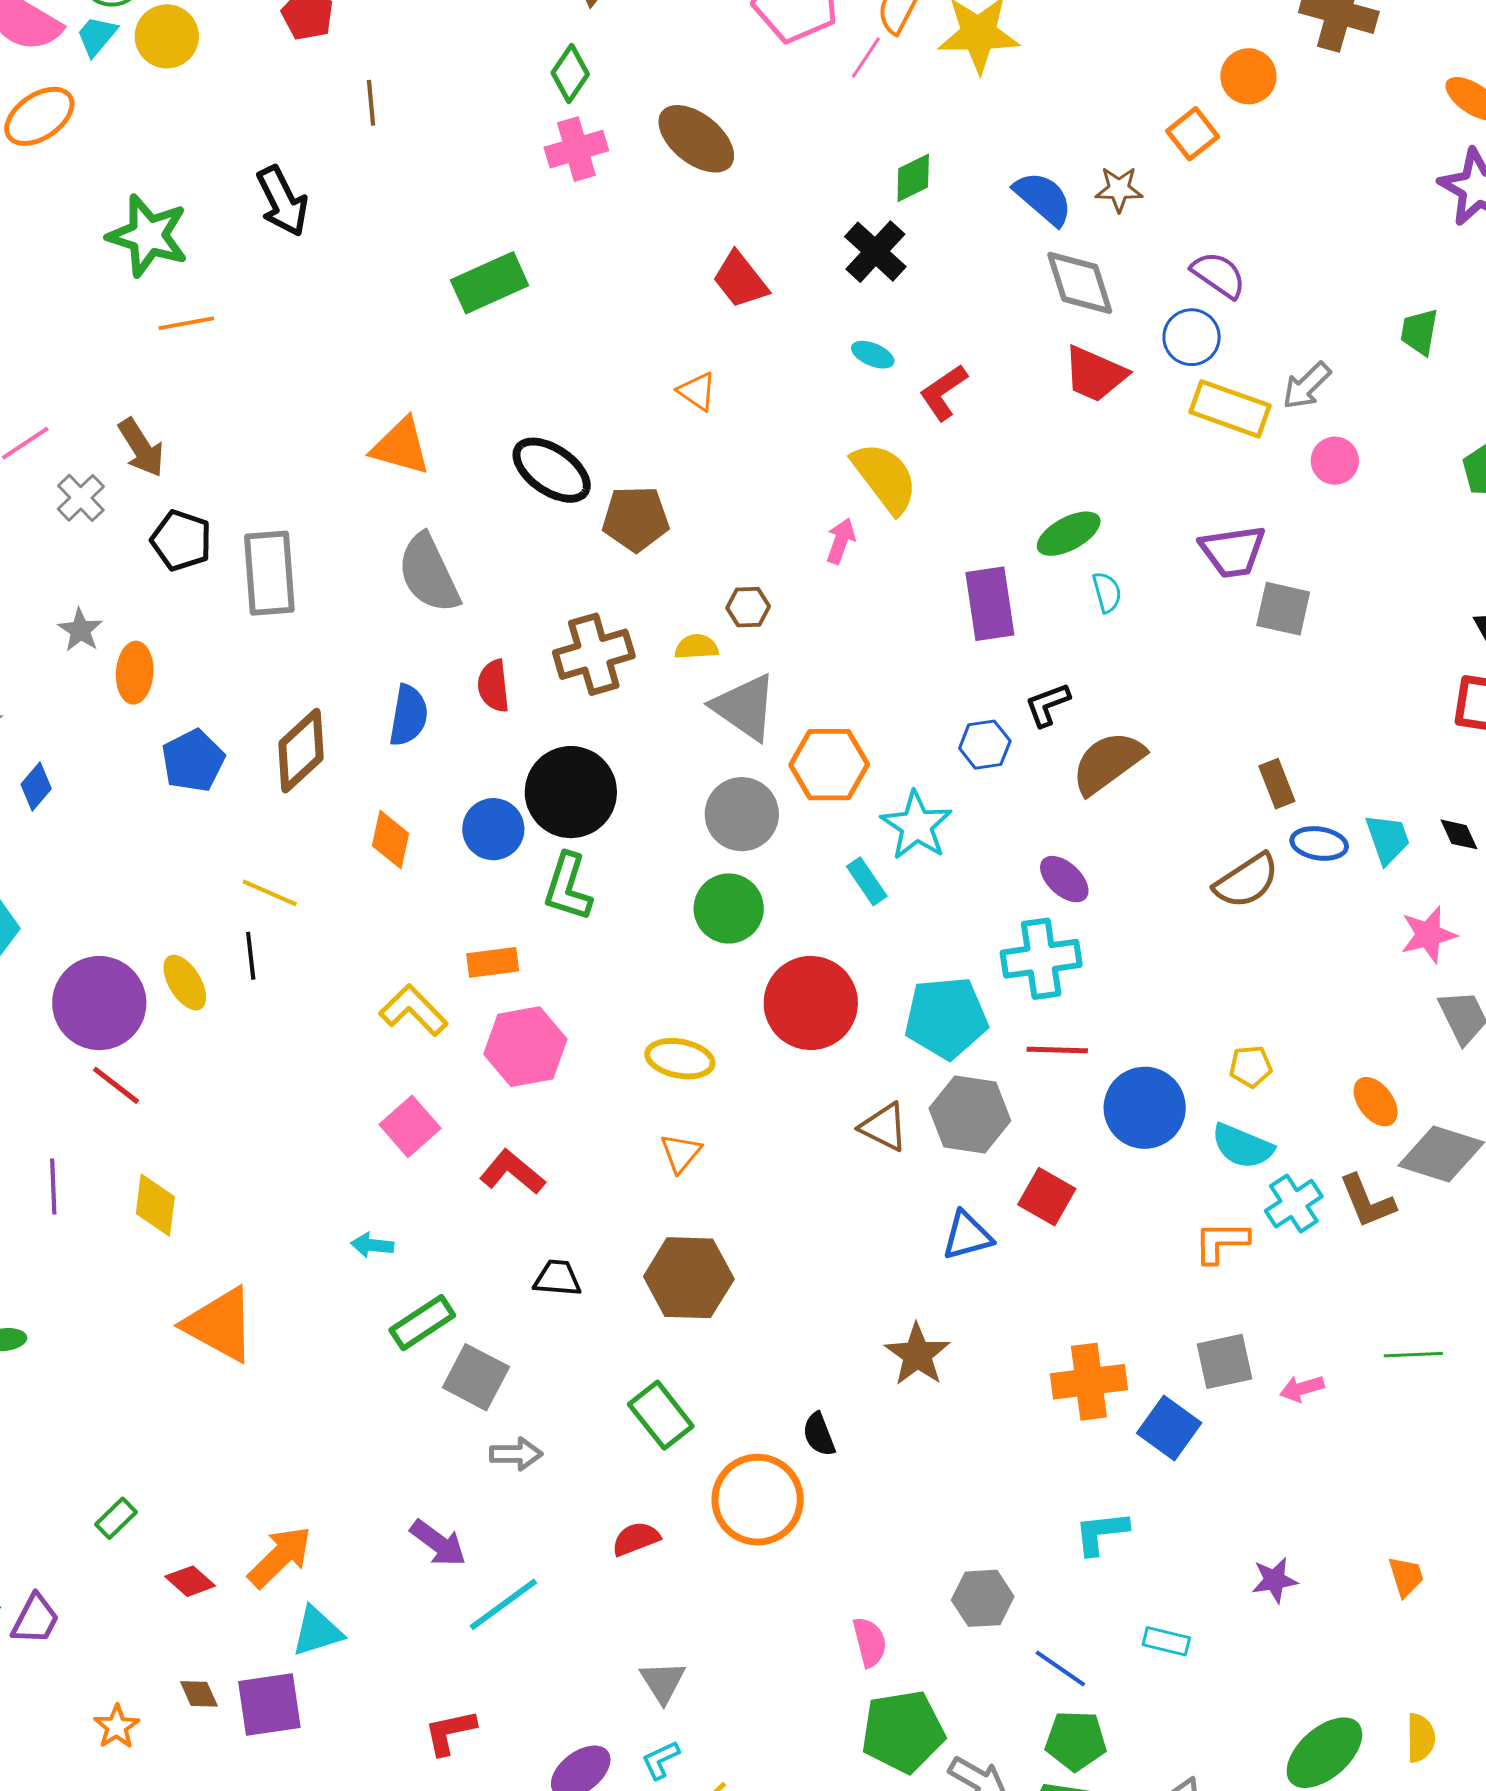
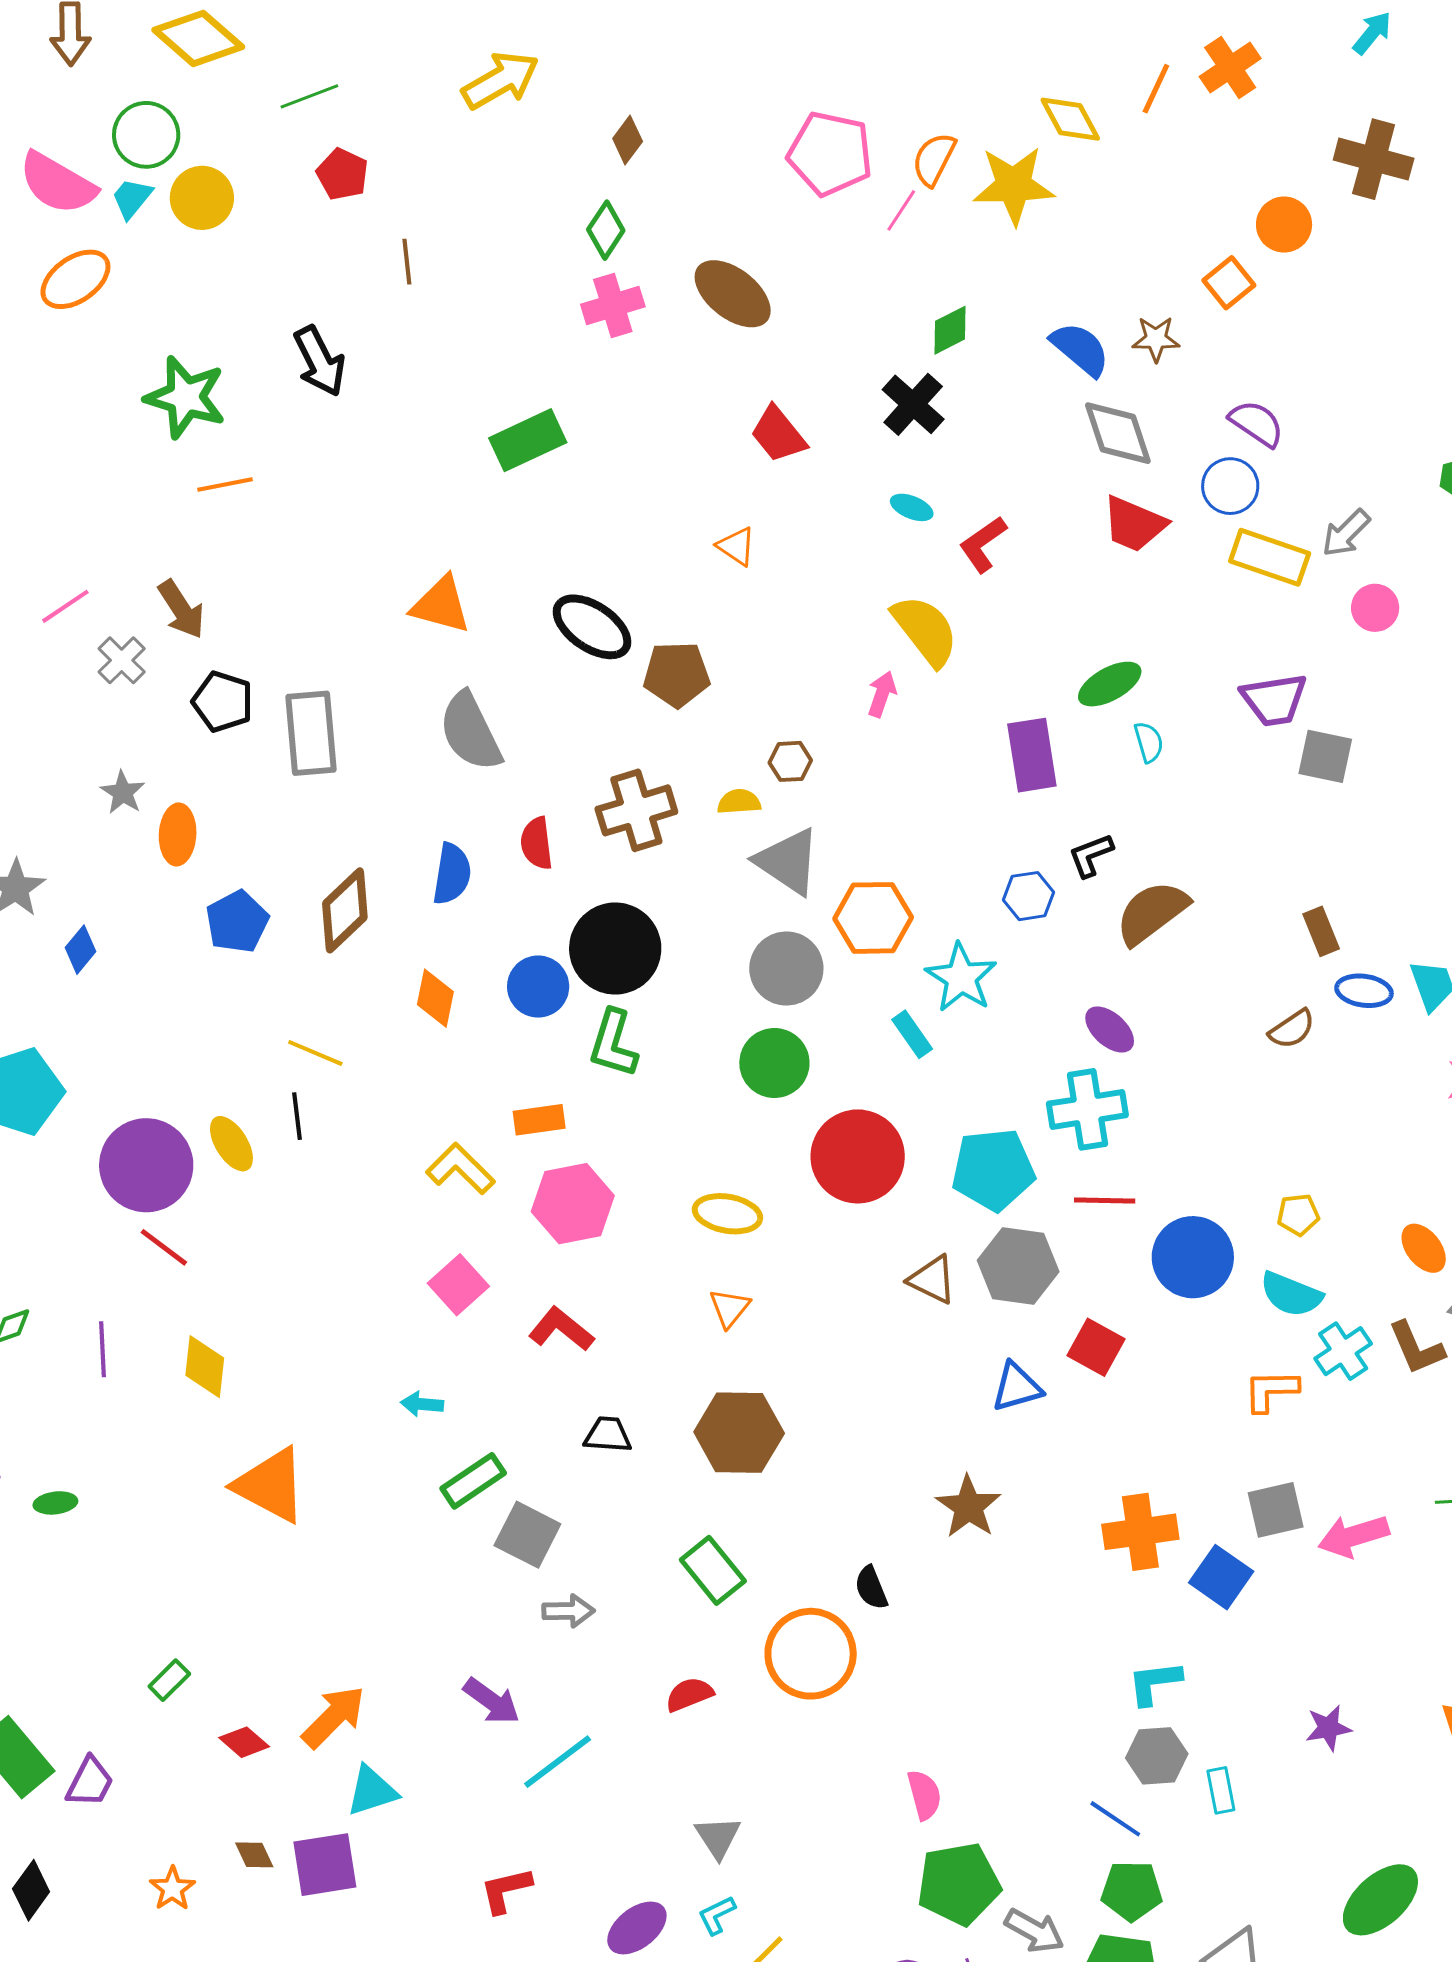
brown semicircle: (1247, 881) -> (1292, 1029), size x0.7
pink arrow: (1302, 1388) -> (1353, 1536), size x1.6
gray hexagon: (983, 1598) -> (1157, 1756), moved
cyan rectangle: (1166, 1641) -> (1221, 1790), turned 66

